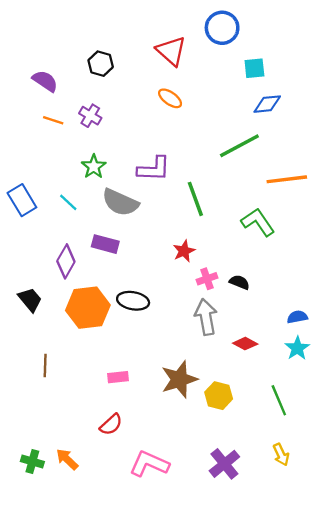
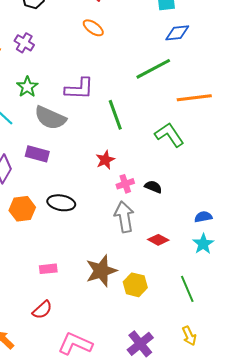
orange hexagon: (88, 308) -> (22, 209), size x0.7

